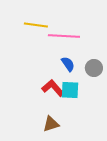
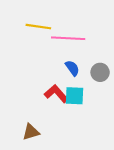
brown triangle: (51, 124) -> (31, 132), moved

